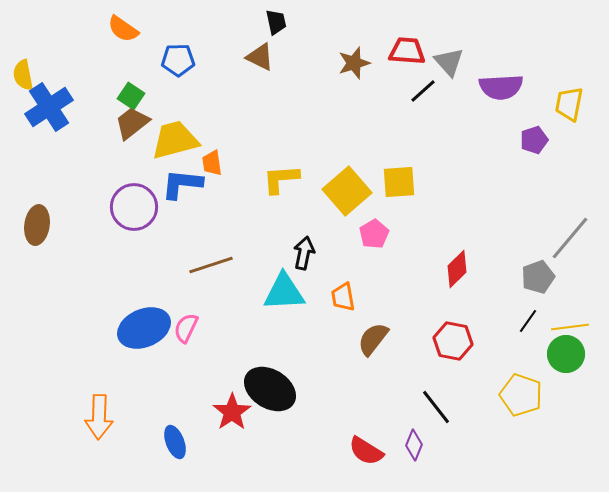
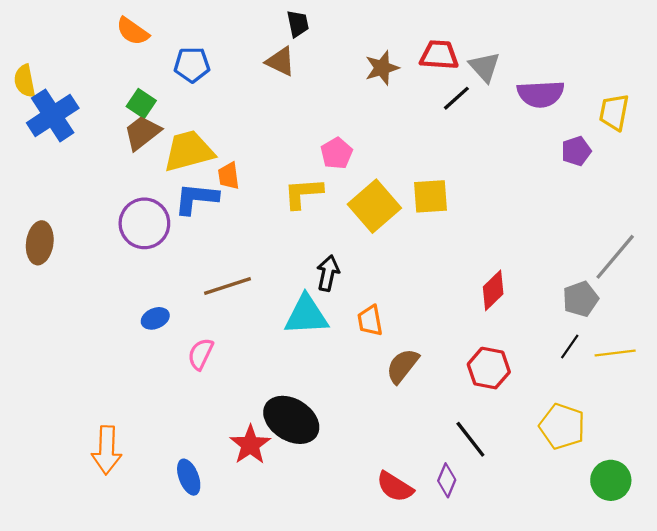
pink pentagon: (374, 234) -> (337, 153), moved
blue ellipse: (144, 328) -> (155, 318), moved, size x0.5
green circle: (566, 354) -> (611, 480), moved

